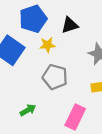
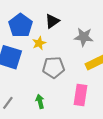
green arrow: (28, 110) -> (40, 102), turned -56

